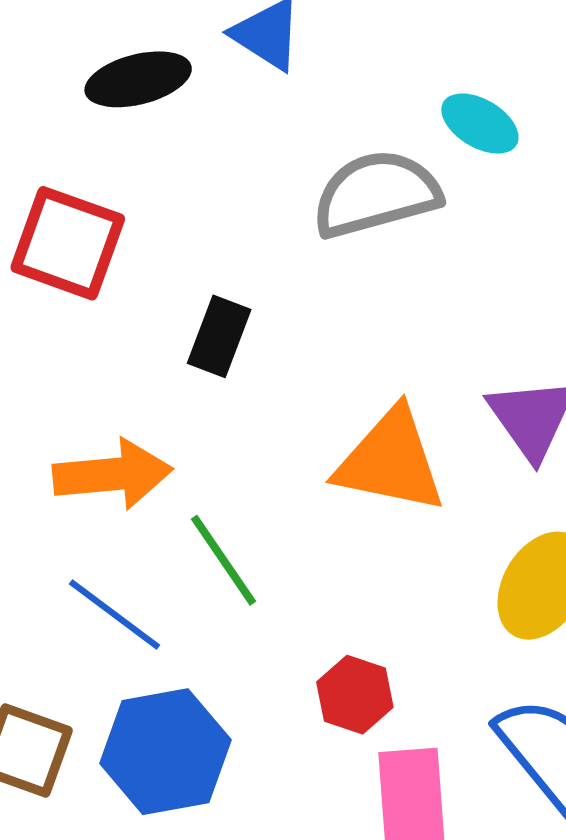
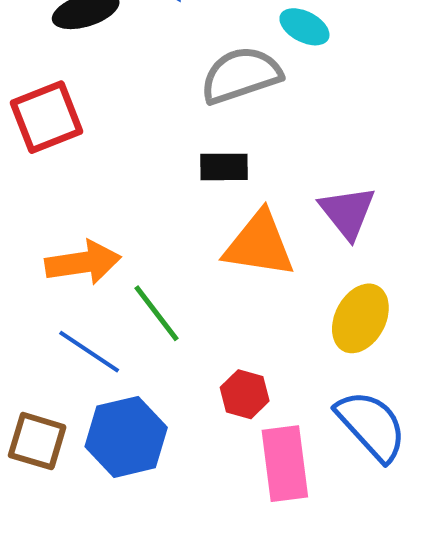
red square: (68, 243) -> (47, 117), turned -38
black rectangle: (219, 336) -> (224, 167), moved, turned 72

